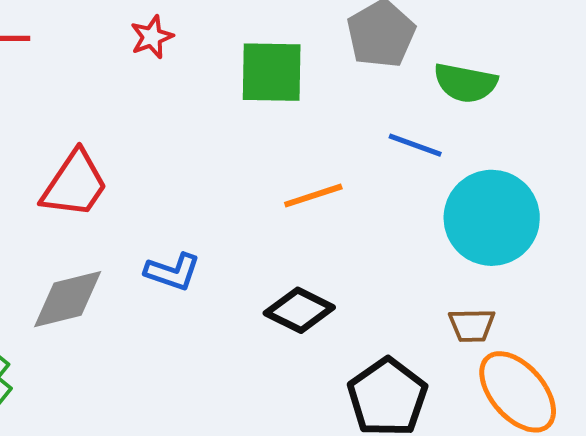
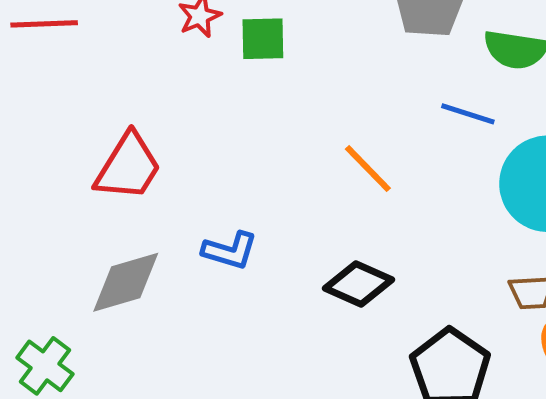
green square: (272, 72) -> (263, 39), moved, size x0.7
orange line: (313, 196) -> (368, 169), turned 66

